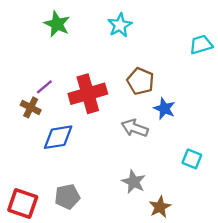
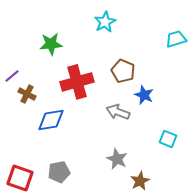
green star: (57, 24) -> (51, 44), moved, turned -30
purple line: (44, 87) -> (12, 76), moved

